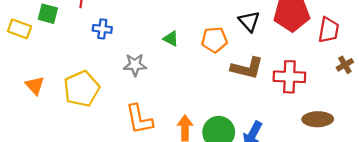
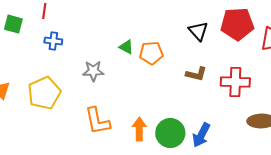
blue cross: (102, 29) -> (53, 41), moved
orange pentagon: (214, 40) -> (151, 53), moved
brown L-shape: (247, 68) -> (196, 74), size x0.7

